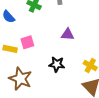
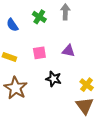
pink square: (27, 42) -> (39, 53), moved

